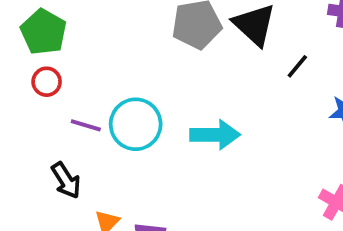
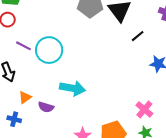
cyan arrow: (215, 135) -> (72, 88), moved

